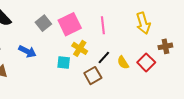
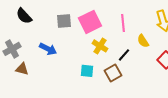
gray square: (43, 23) -> (64, 21), turned 35
cyan square: (64, 62) -> (87, 71), moved
yellow semicircle: (123, 62) -> (143, 41), moved

